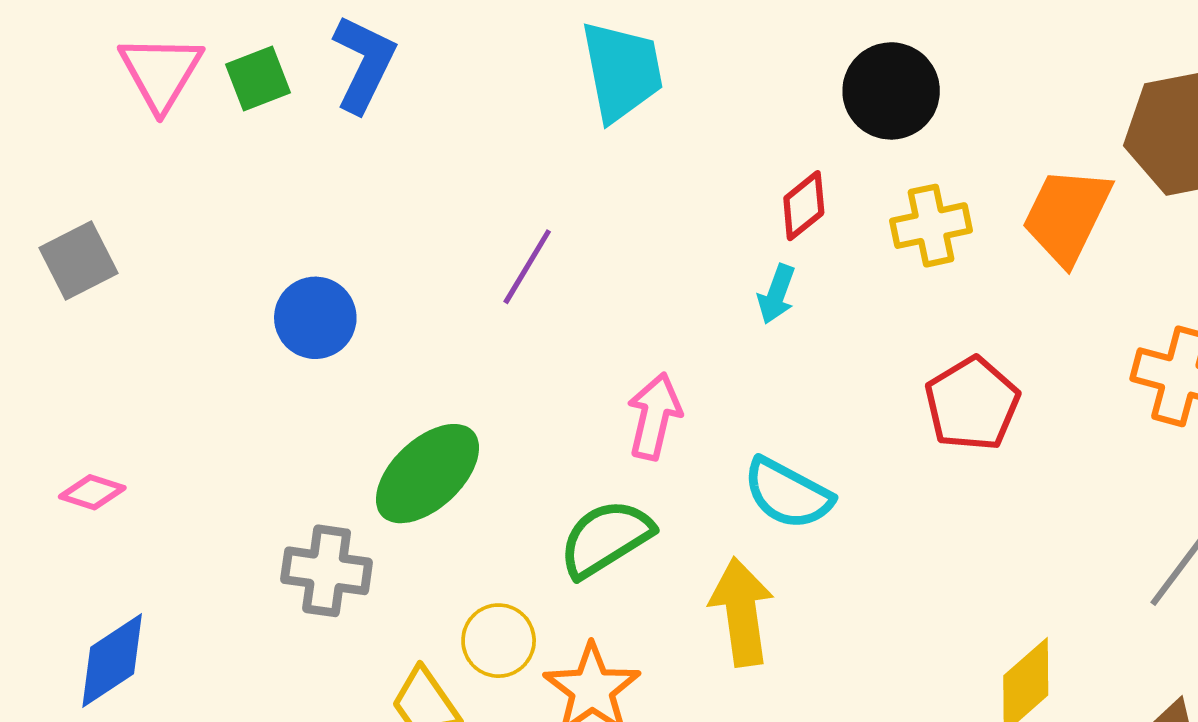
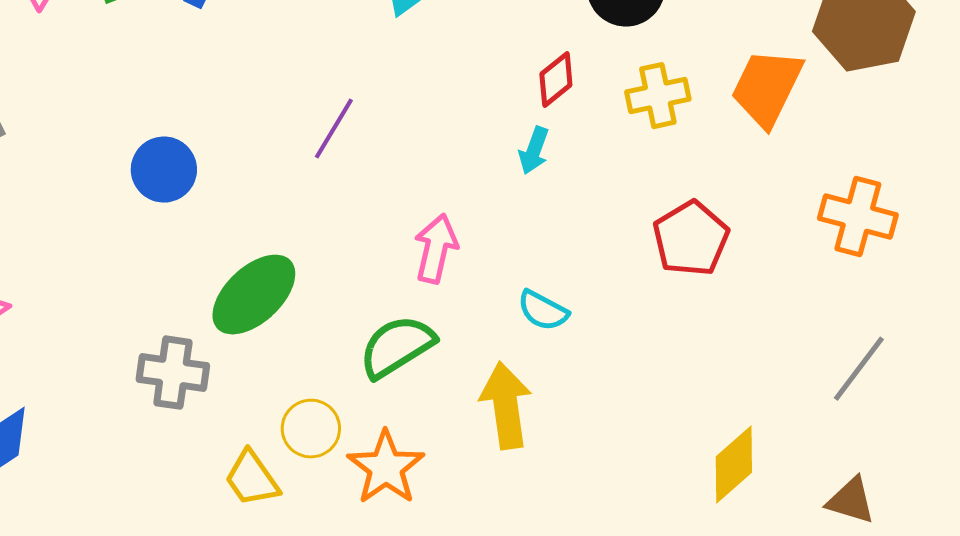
cyan semicircle: (788, 494) -> (543, 311), size x0.7

